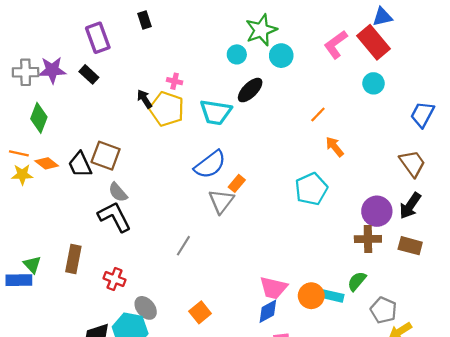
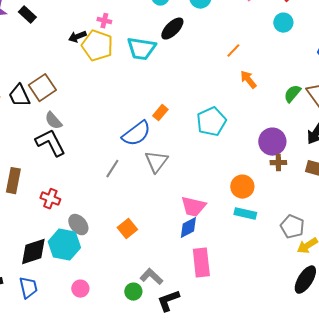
black arrow: (145, 99) -> (77, 37), turned -78
brown square: (106, 156) -> (42, 88), turned 36
blue semicircle: (210, 165) -> (136, 134), moved
cyan pentagon: (311, 189) -> (211, 122), moved
gray triangle: (221, 201) -> (156, 162), moved
purple circle: (377, 211) -> (272, 142), moved
brown cross: (368, 239) -> (278, 163), size x0.7
green semicircle: (357, 281) -> (292, 94), moved
orange circle: (311, 296) -> (242, 187), moved

